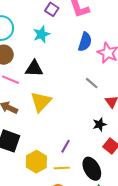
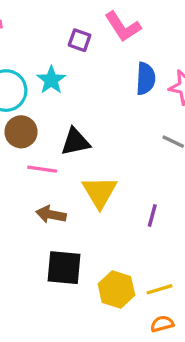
cyan star: (42, 34) -> (51, 80), moved
purple line: (65, 146) -> (152, 215), moved

